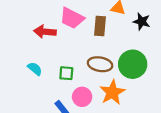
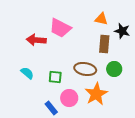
brown rectangle: (100, 26) -> (104, 44), moved
green circle: (133, 64) -> (114, 69), size x0.6

